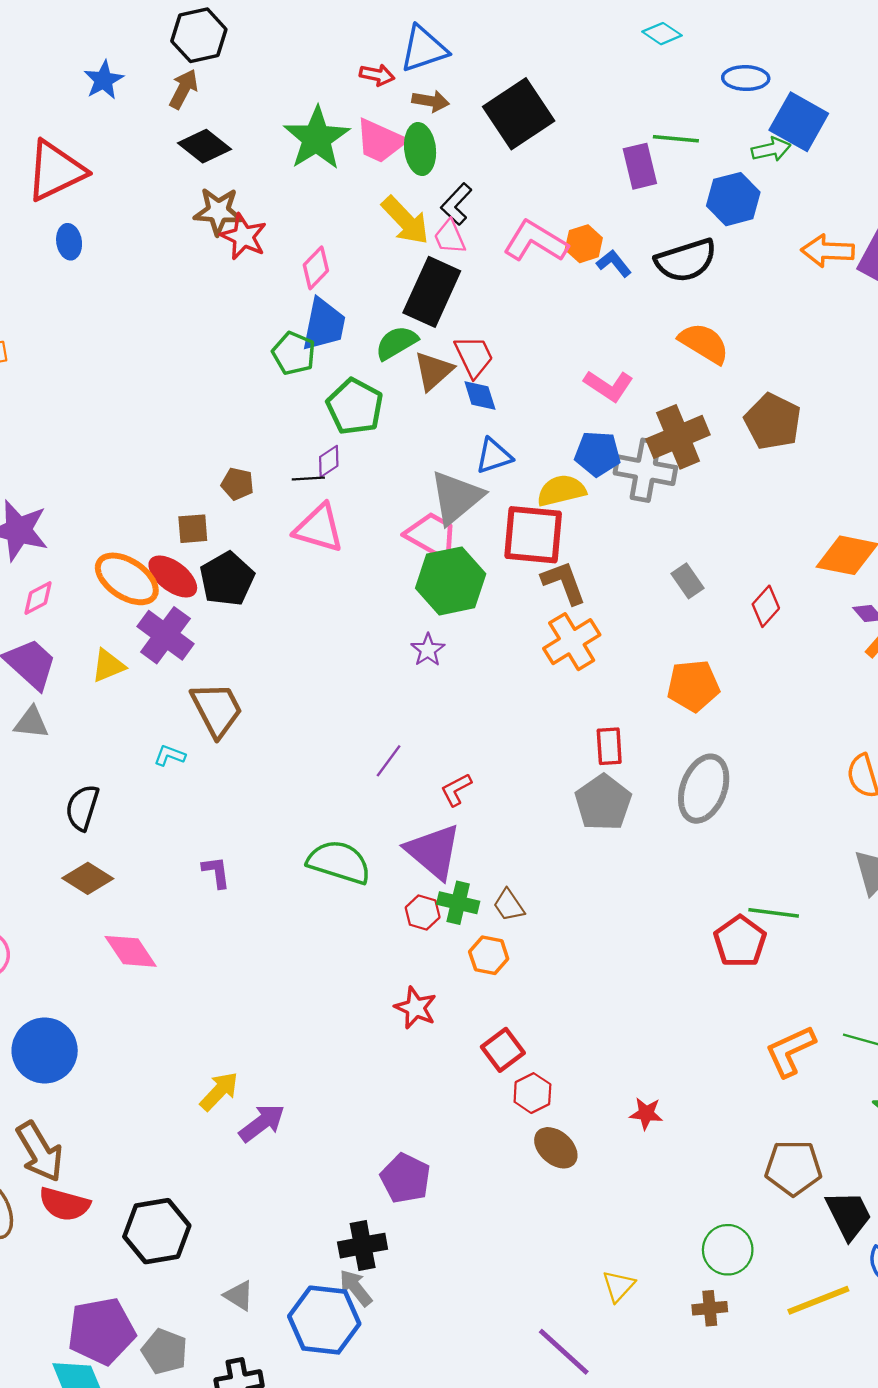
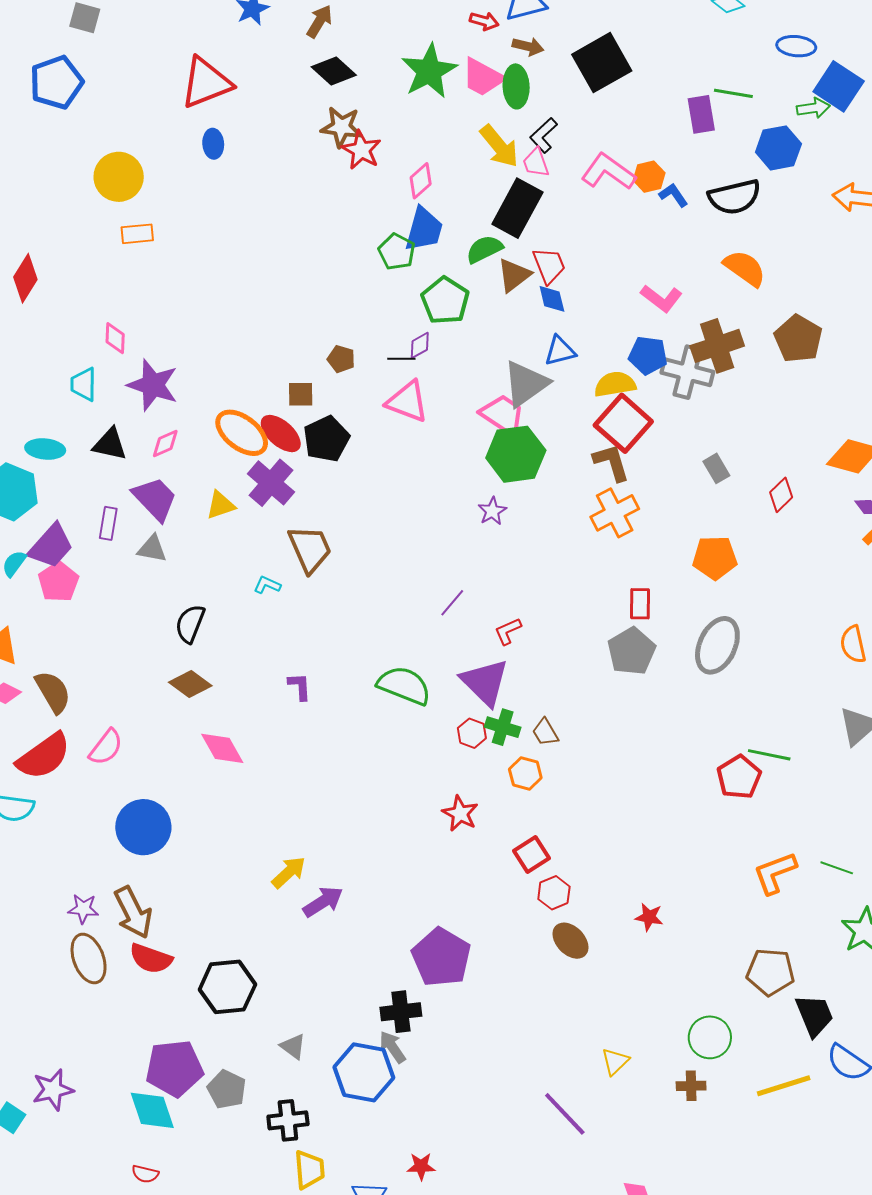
red square: (533, 535) -> (623, 423), moved, turned 32
purple pentagon: (405, 1178) -> (441, 957), size x1.4

